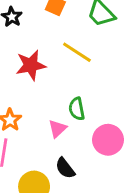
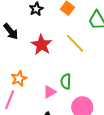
red star: (31, 65) -> (42, 45), turned 30

